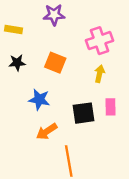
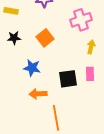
orange square: (55, 63) -> (45, 38), turned 30
yellow arrow: (99, 74) -> (91, 47), moved
orange arrow: (47, 131) -> (38, 94), turned 30

